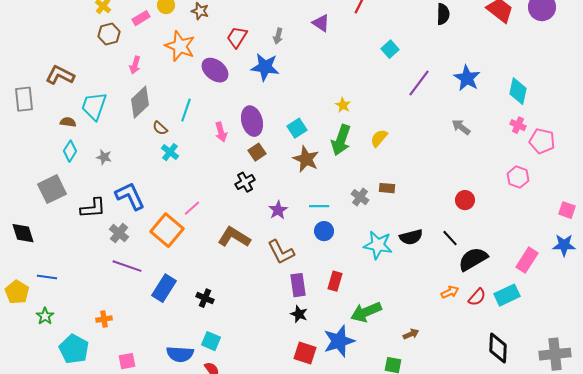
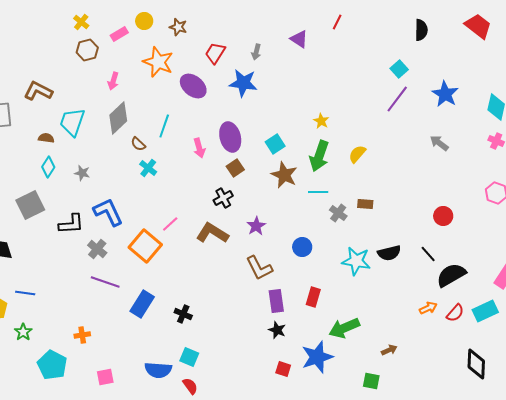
cyan square: (390, 49) -> (399, 69), moved
cyan line: (319, 206) -> (318, 192), moved
brown L-shape: (234, 237) -> (212, 233), moved
red square: (305, 353) -> (283, 369), size x0.7

